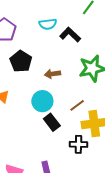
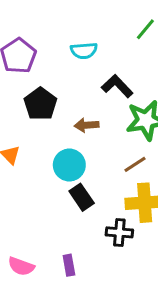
black L-shape: (70, 35) -> (117, 86), moved
brown line: (77, 105) -> (135, 164), moved

